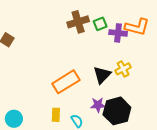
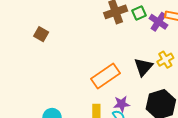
purple cross: (118, 33) -> (158, 22), turned 30
purple star: (98, 105) -> (122, 104), moved

